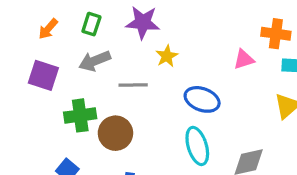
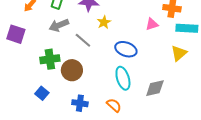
purple square: (43, 75) -> (16, 34), moved
gray line: (133, 85) -> (83, 40), turned 42

